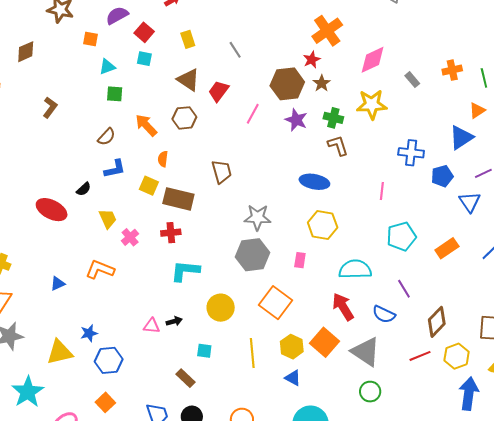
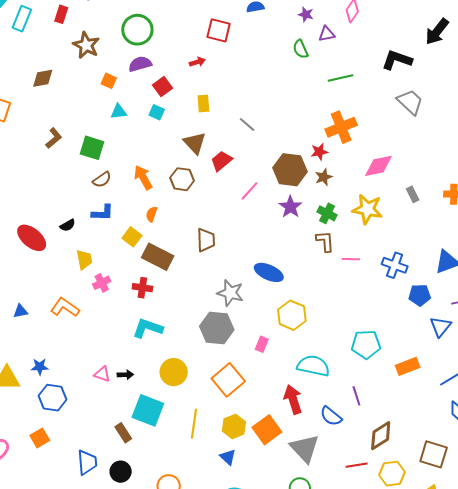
gray line: (235, 50) -> (247, 125), turned -30
green square: (115, 94) -> (92, 148), moved, size x1.4
blue ellipse: (314, 182) -> (269, 272), moved
pink line: (382, 191) -> (351, 259), moved, turned 72
cyan square: (204, 351) -> (148, 410), size x2.0

